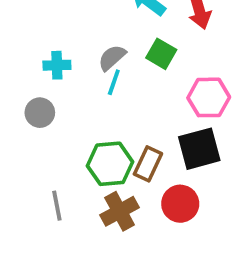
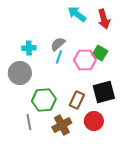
green square: (161, 54) -> (100, 53), moved
pink hexagon: (209, 97) -> (85, 60), moved
gray circle: (40, 113) -> (20, 73), size x1.5
green hexagon: (110, 164) -> (44, 100), moved

